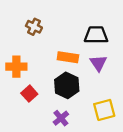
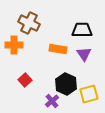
brown cross: (34, 27) -> (29, 23), size x1.5
orange cross: (16, 67) -> (14, 45), moved
black hexagon: (67, 85) -> (66, 84), moved

